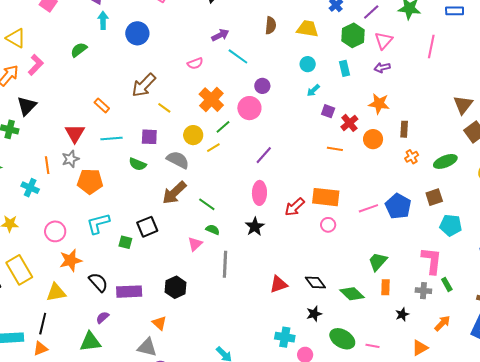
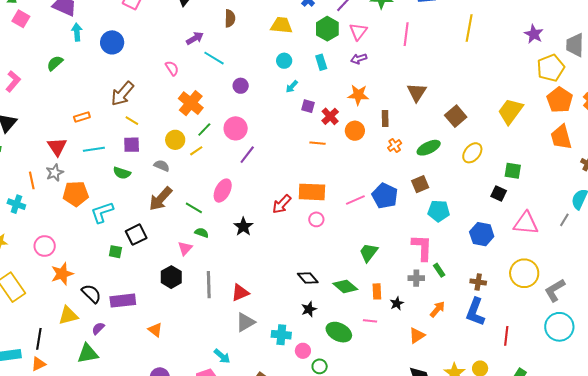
brown semicircle: (271, 25) -> (230, 18), moved
pink semicircle: (195, 63) -> (172, 68), turned -98
orange rectangle: (102, 105) -> (82, 117), turned -56
brown triangle: (463, 105) -> (417, 92), moved
yellow line: (164, 108) -> (132, 121), moved
pink circle: (249, 108) -> (236, 128), moved
gray semicircle: (178, 160) -> (162, 166), size x0.7
pink ellipse: (259, 193) -> (223, 191), moved, turned 30
cyan L-shape: (98, 223) -> (102, 212), moved
gray line: (225, 264) -> (209, 285), moved
red triangle: (278, 284) -> (240, 293), moved
black hexagon: (176, 287) -> (171, 277), moved
orange rectangle: (385, 287) -> (377, 291), moved
yellow triangle: (56, 292) -> (68, 316), moved
pink line: (373, 346) -> (370, 321), moved
gray triangle: (147, 347) -> (245, 322), moved, turned -40

